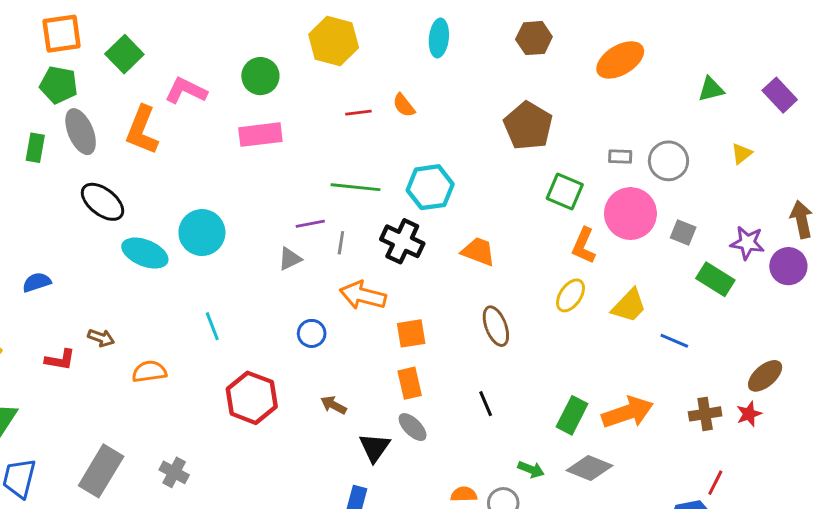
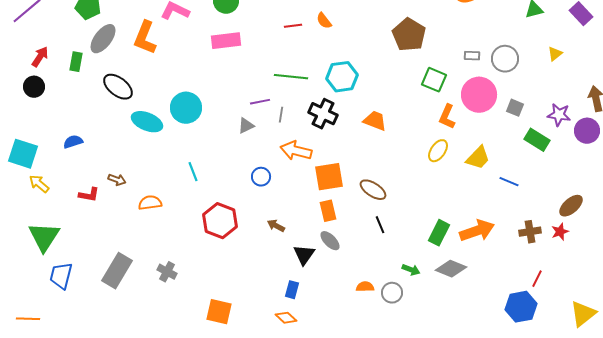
gray ellipse: (81, 132) -> (103, 39), turned 60
green rectangle: (35, 148) -> (76, 62), moved
brown ellipse: (496, 326) -> (373, 190), moved, turned -36
orange square: (411, 333) -> (329, 177), size x1.4

